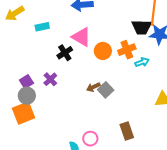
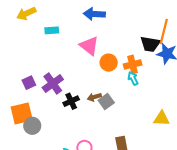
black cross: (65, 53) -> (71, 101), moved
cyan arrow: (142, 62) -> (133, 78), moved, turned -104
purple cross: (50, 79) -> (53, 84), size x1.5
gray circle: (27, 96) -> (32, 126), moved

